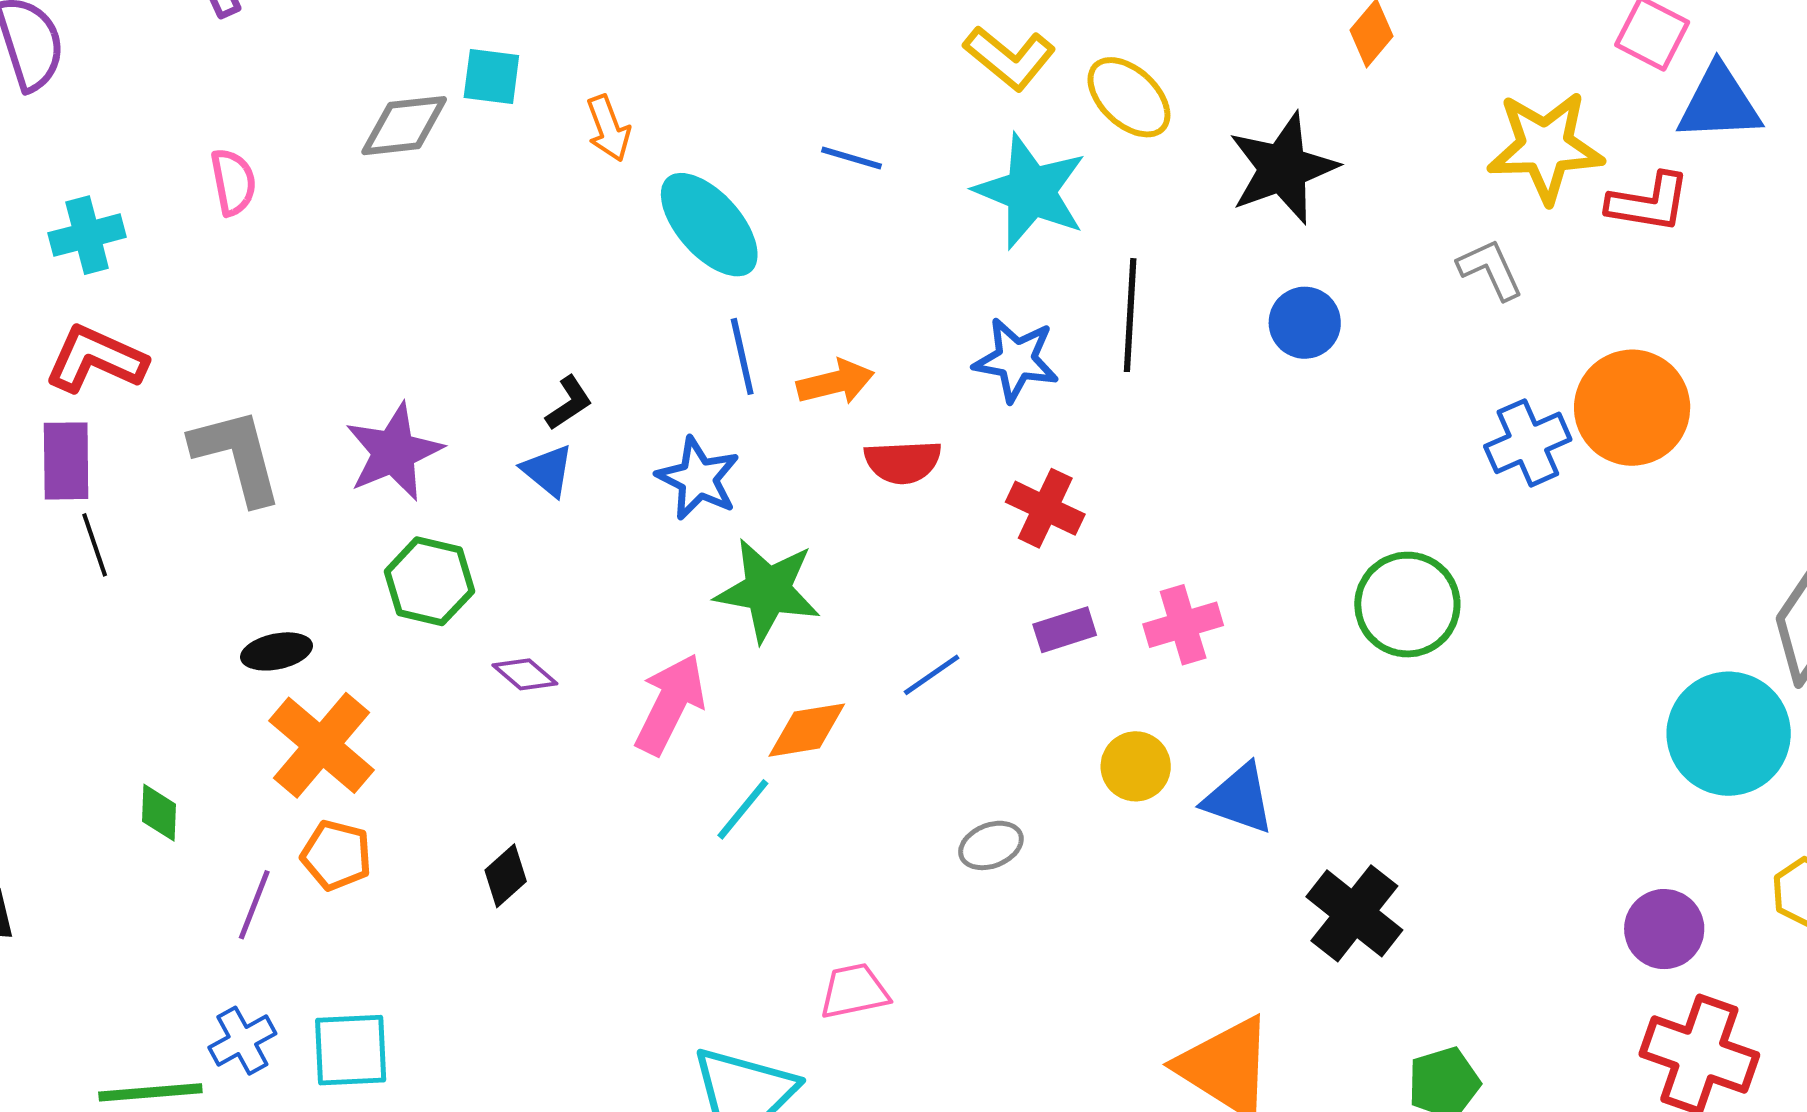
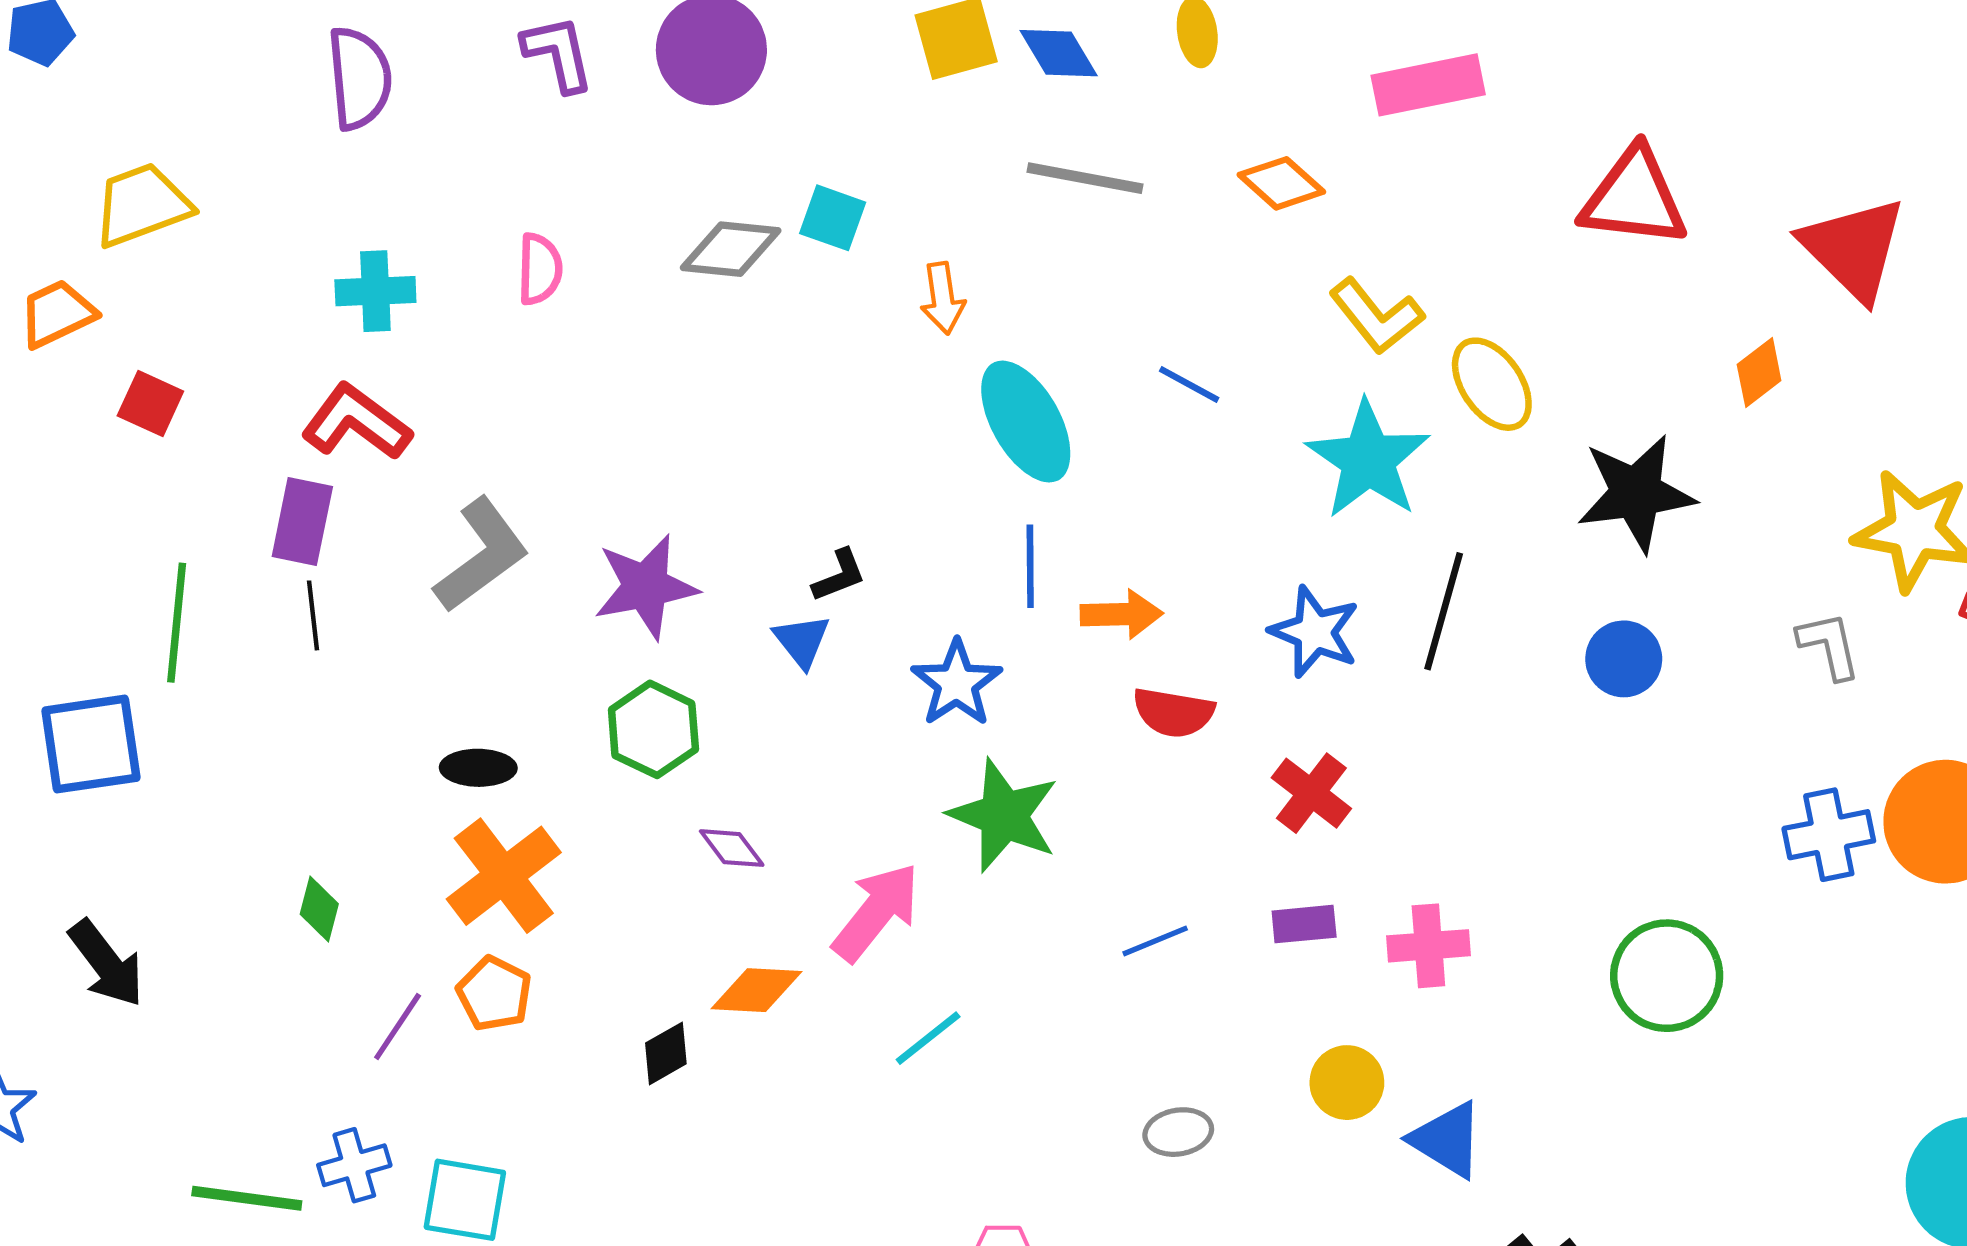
gray L-shape: (237, 456) -> (481, 555), turned 56
orange diamond: (807, 730) -> (757, 990), moved

